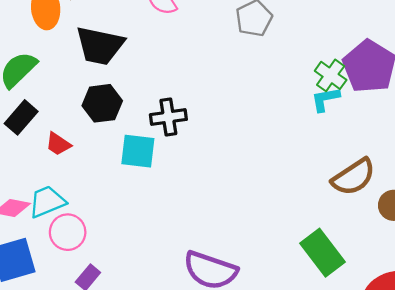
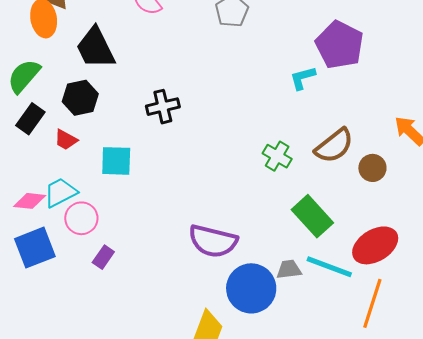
black trapezoid: (100, 46) -> (95, 48), turned 57
green cross: (331, 75) -> (277, 156), moved
black hexagon: (102, 103) -> (80, 98), moved
cyan square: (138, 151) -> (116, 161), moved

